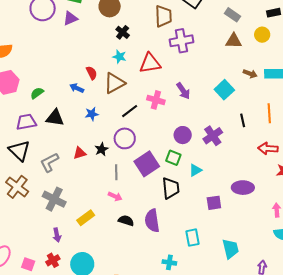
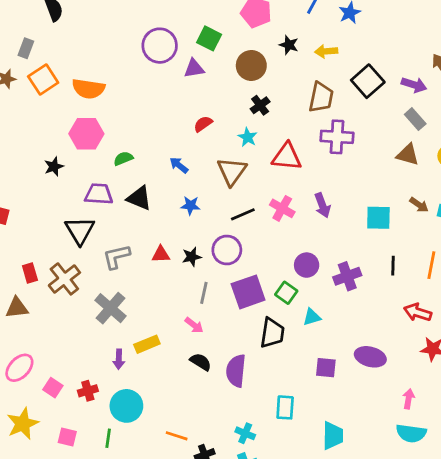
red semicircle: (92, 73) -> (203, 124), moved, turned -112
brown triangle: (114, 83) -> (232, 171), turned -40
cyan square: (224, 90) -> (378, 218), turned 30
purple arrow: (57, 235) -> (119, 359), moved

